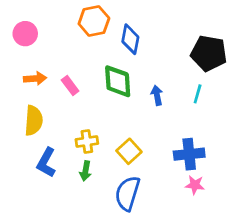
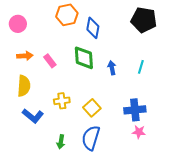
black pentagon: (209, 53) -> (144, 20), moved
blue L-shape: (46, 163) -> (33, 116), turned -80
green arrow: (85, 171) -> (61, 142), moved

